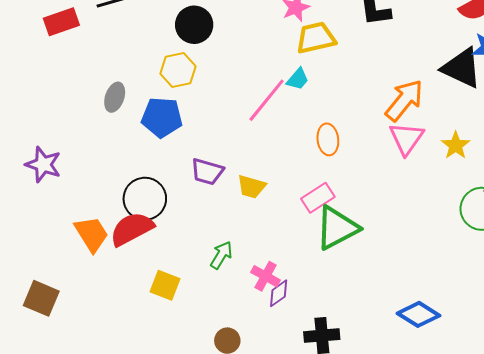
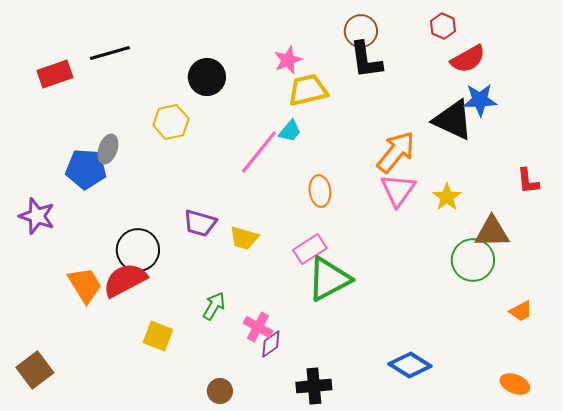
black circle: (194, 25) -> (207, 77), moved
blue pentagon: (162, 117) -> (86, 169), moved
brown square: (41, 298) -> (35, 370), moved, turned 30

